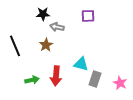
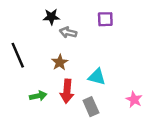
brown star: (46, 45) -> (60, 62), moved
gray rectangle: (95, 79) -> (91, 107), moved, turned -42
pink star: (120, 83) -> (134, 100), moved

